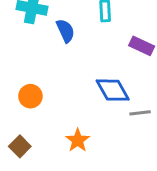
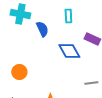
blue diamond: (113, 90) -> (69, 51), moved

